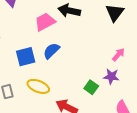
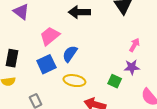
pink trapezoid: (45, 22) -> (50, 36), moved
yellow ellipse: (38, 86) -> (74, 81), moved

